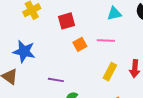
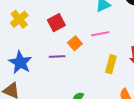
blue star: (24, 51) -> (20, 62), turned 30
purple line: (56, 80) -> (57, 57), moved

